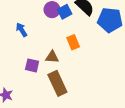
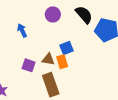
blue square: (65, 12) -> (66, 48), moved
orange rectangle: (73, 42) -> (62, 62), moved

